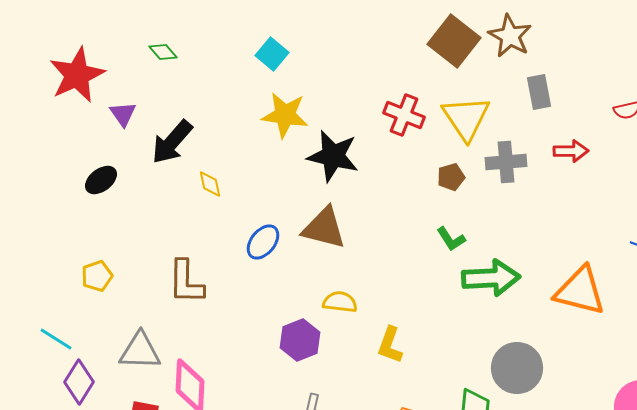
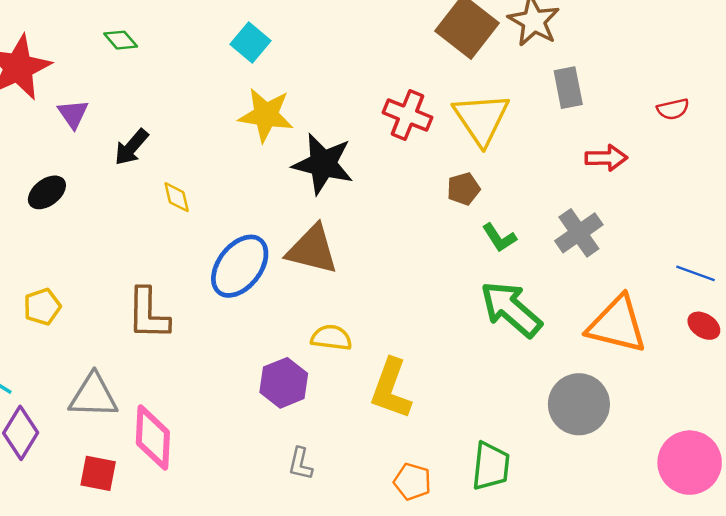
black arrow: (172, 142) -> (131, 147), size x0.7
gray cross: (506, 162) -> (579, 233), moved, turned -30
green L-shape: (451, 239) -> (499, 238), moved
blue ellipse: (263, 242) -> (240, 266), size x1.5
green arrow: (491, 278) -> (511, 309), turned -136
yellow L-shape: (390, 345) -> (391, 389), size x1.4
gray circle: (517, 368) -> (579, 404), moved

